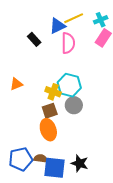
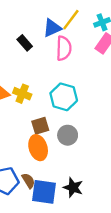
yellow line: (74, 18) -> (71, 20), turned -30
yellow cross: (53, 92) -> (22, 94), moved
gray circle: (74, 105) -> (68, 135), moved
brown semicircle: (41, 159) -> (28, 181), turned 48

